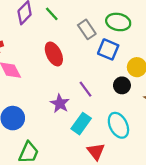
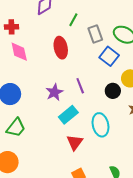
green line: (52, 14) -> (73, 20), moved, turned 56

